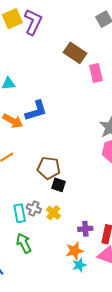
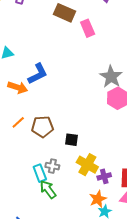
brown pentagon: (49, 168) -> (43, 127), moved
yellow cross: (53, 213) -> (87, 165), moved, size x1.5
green arrow: (24, 243) -> (48, 189), moved

